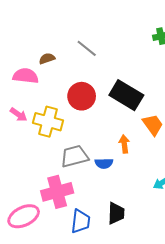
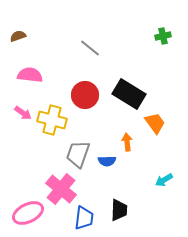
brown semicircle: (47, 59) -> (18, 36), moved
gray trapezoid: (74, 156) -> (78, 154), turned -56
pink cross: (57, 192) -> (61, 189), turned -36

